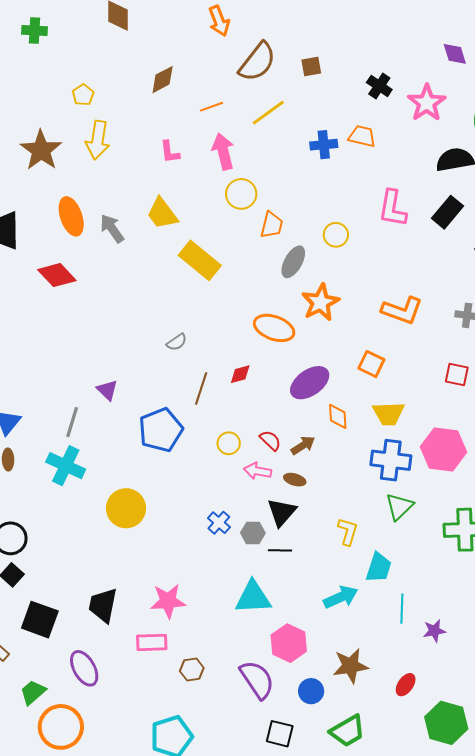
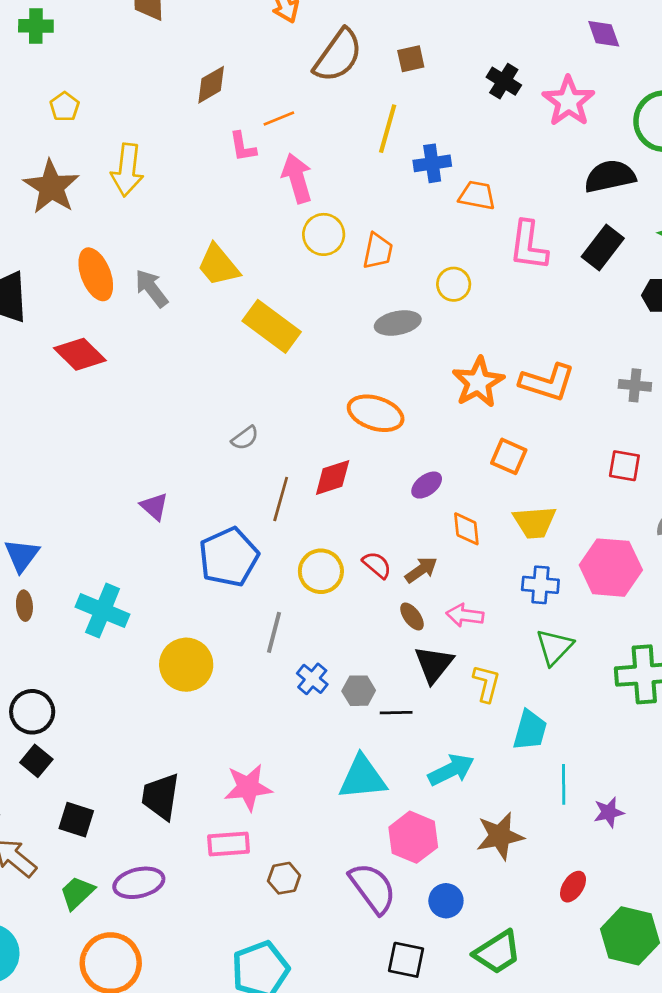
yellow pentagon: (83, 95) -> (65, 107), moved
yellow line: (268, 113) -> (388, 129), moved, turned -36
orange trapezoid: (362, 136) -> (477, 195), moved
pink L-shape: (170, 152) -> (243, 147), moved
orange trapezoid: (272, 225) -> (378, 251), moved
gray ellipse: (293, 262) -> (398, 323), turned 52
orange star: (321, 302) -> (478, 382), moved
red diamond: (240, 374) -> (333, 477), size x1.4
purple ellipse: (310, 383) -> (427, 485), size x0.6
gray line: (72, 422) -> (274, 632), moved
yellow circle: (229, 443) -> (321, 571), size x1.4
blue cross: (391, 460) -> (540, 585), size x0.7
pink arrow: (258, 471) -> (465, 615), moved
brown ellipse: (295, 480) -> (412, 616), turned 40
black triangle: (282, 512) -> (434, 664), moved
cyan arrow: (341, 597) -> (451, 770), moved
black square: (40, 620) -> (76, 820), size x0.7
brown star: (350, 666) -> (500, 836), moved
purple ellipse: (84, 668) -> (139, 883), turned -72
green trapezoid: (33, 692) -> (77, 893), moved

